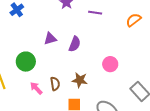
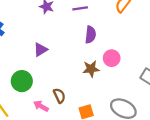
purple semicircle: (75, 44) -> (91, 35), moved
brown star: (80, 80) -> (91, 69), moved

